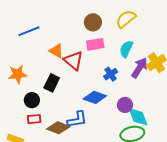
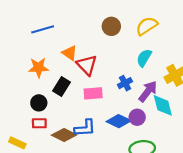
pink rectangle: (95, 44) -> (93, 93), moved
purple arrow: (139, 68) -> (148, 91), moved
orange star: (18, 74) -> (38, 68), moved
blue diamond: (95, 97) -> (119, 121), moved
cyan diamond: (138, 117) -> (163, 105), moved

